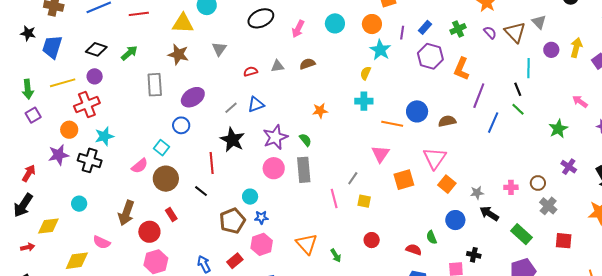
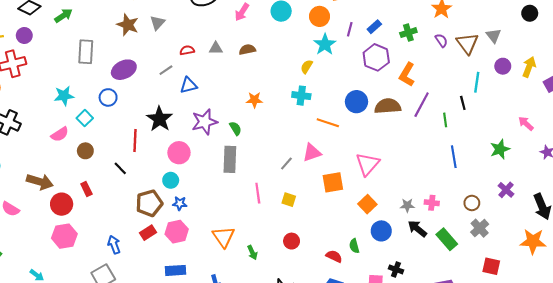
brown star: (178, 54) -> (128, 25), moved
gray line: (231, 108) -> (166, 70), moved
green line: (518, 109) -> (445, 120), moved, turned 32
blue circle: (417, 111) -> (357, 102), moved
brown semicircle: (447, 121) -> (388, 106), moved, size x1.4
blue line: (493, 123) -> (454, 157), moved, turned -40
cyan star: (104, 136) -> (64, 96), moved
pink triangle: (381, 154) -> (312, 153), turned 30
pink circle: (274, 168) -> (179, 153), moved
gray line: (353, 178) -> (286, 164), moved
brown circle: (166, 179) -> (85, 151), size x0.6
orange square: (447, 184) -> (367, 204), moved
pink cross: (511, 187) -> (432, 203), moved
brown arrow: (126, 213) -> (40, 182), turned -100
green rectangle: (522, 234) -> (447, 239), moved
red rectangle: (235, 261) -> (148, 233), moved

